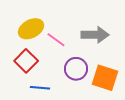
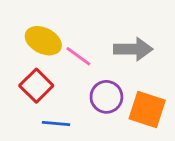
yellow ellipse: (31, 29) -> (43, 41), turned 55

